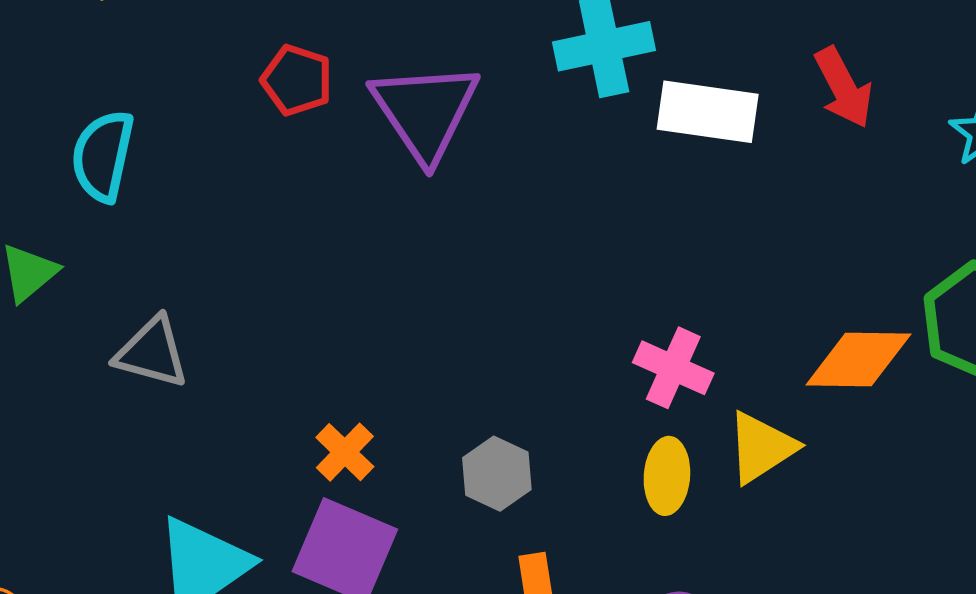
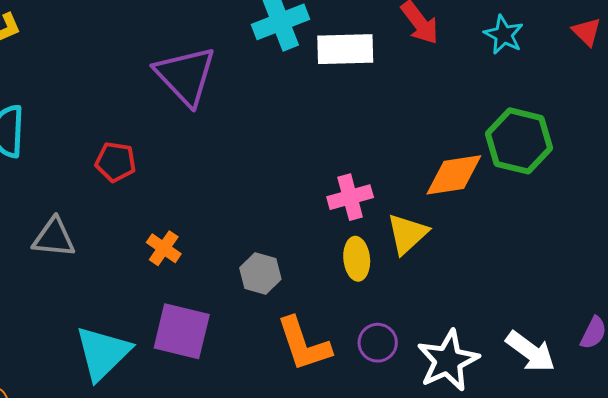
red pentagon: (297, 80) -> (116, 162), moved
pink cross: (673, 368) -> (350, 197), turned -30
orange cross: (345, 452) -> (164, 248), moved

